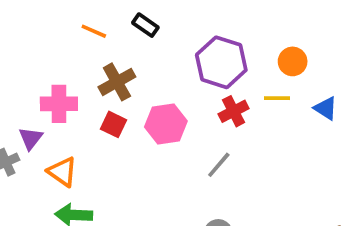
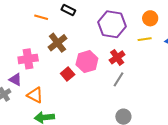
red cross: (234, 111) -> (117, 57), moved
red square: (113, 124) -> (68, 74), moved, turned 32
purple triangle: (31, 138) -> (15, 80), turned -32

